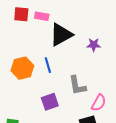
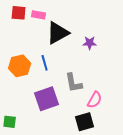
purple square: (50, 102) -> (47, 99), size x1.4

